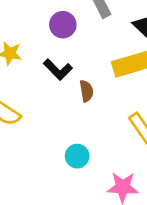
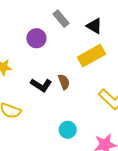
black L-shape: (58, 70) -> (41, 85), moved

